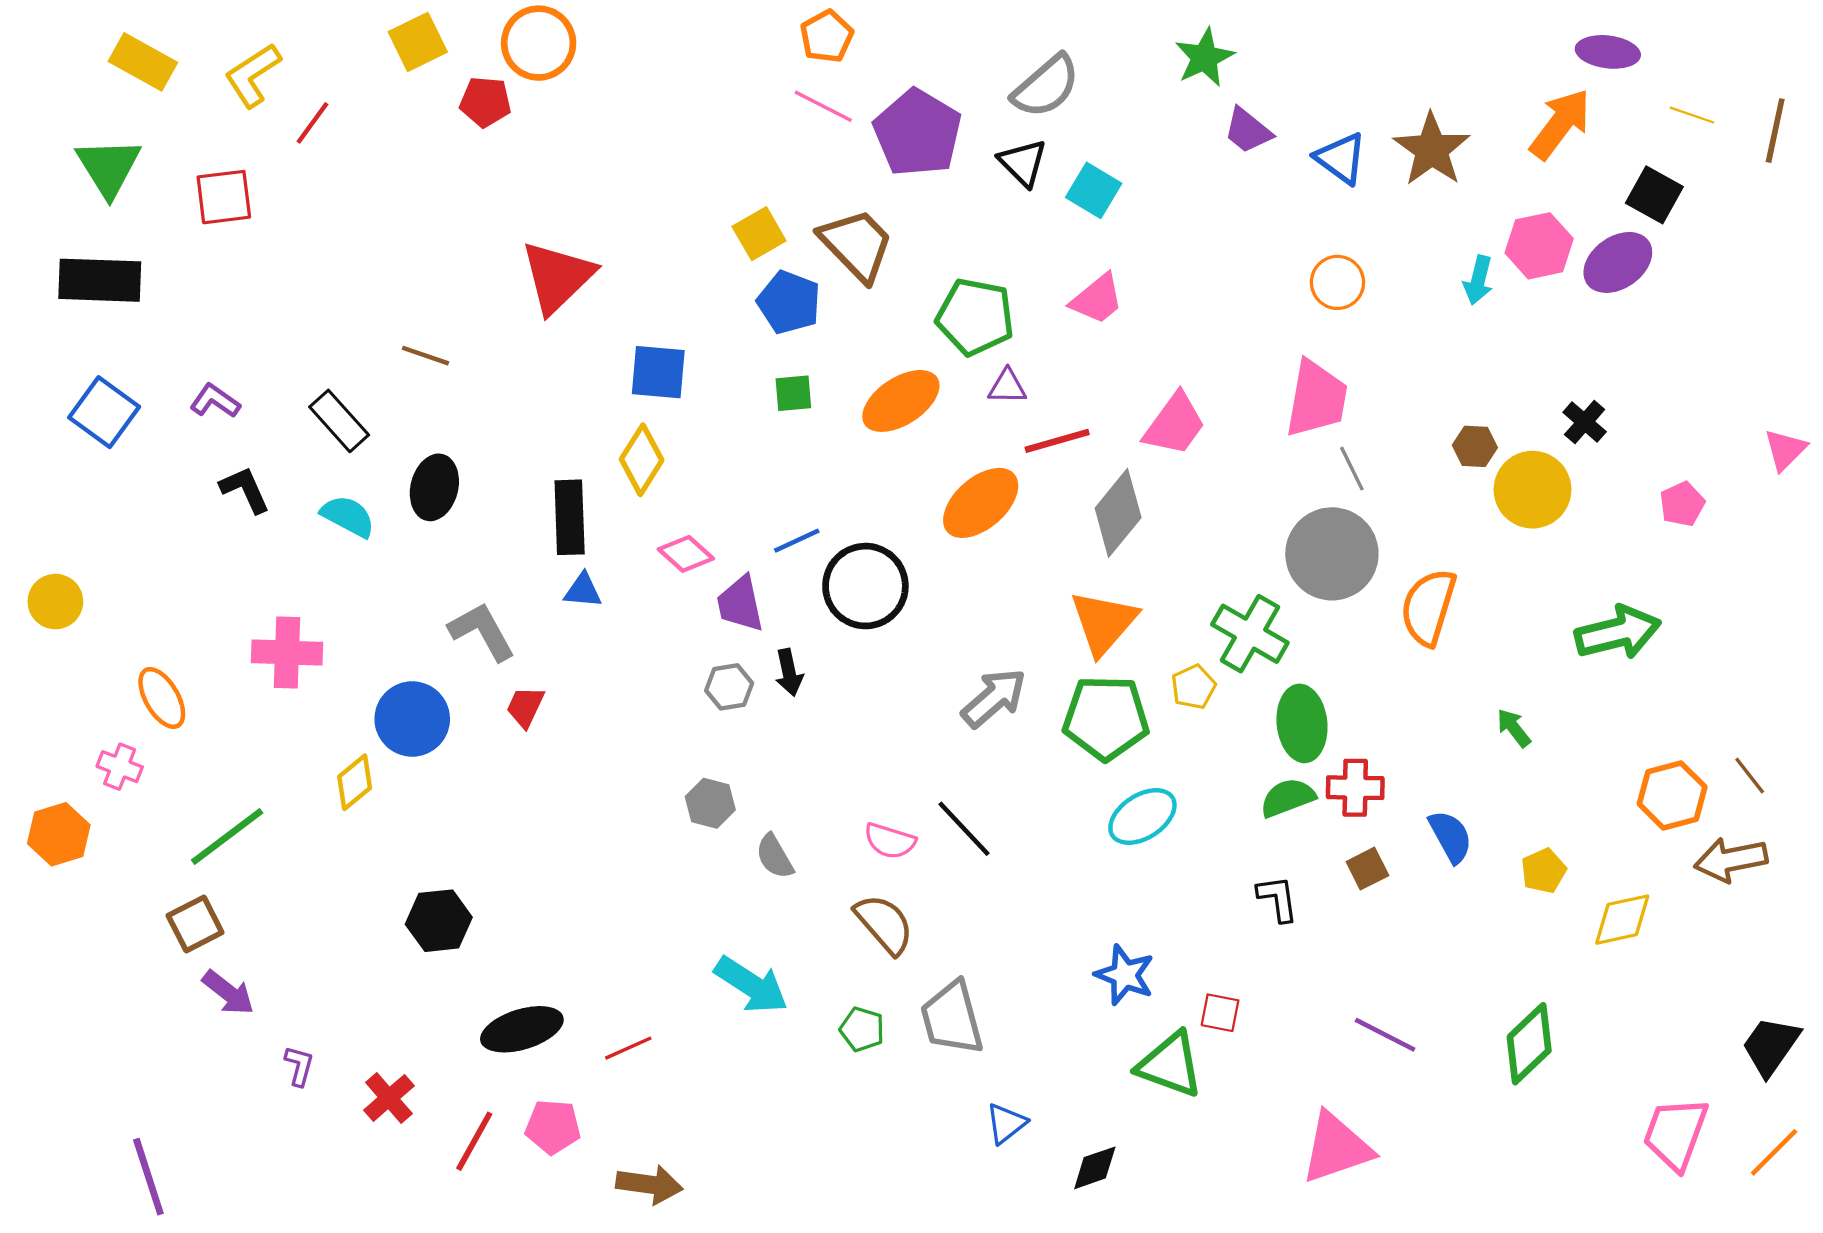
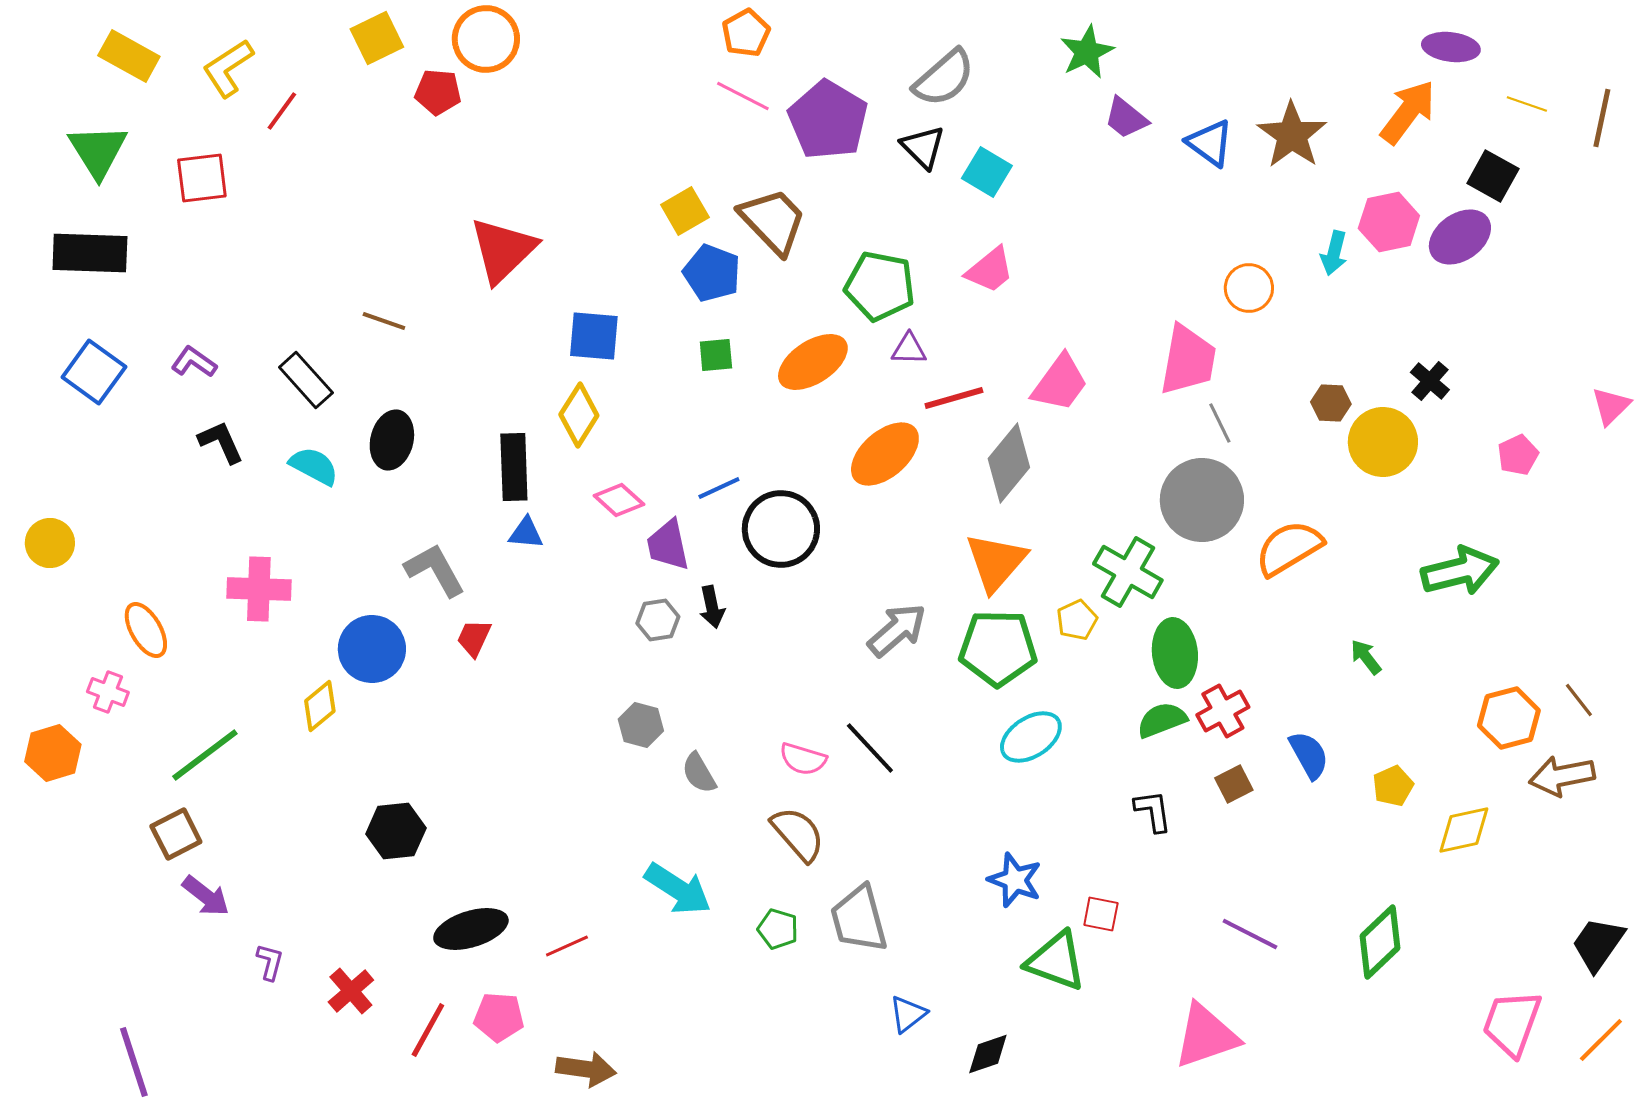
orange circle: (1337, 282) -> (1249, 288), moved
orange semicircle: (1428, 607) -> (1289, 548), turned 42
red cross: (1355, 788) -> (1223, 711), turned -30

